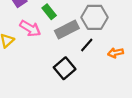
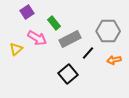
gray hexagon: (95, 17) -> (108, 31), moved

